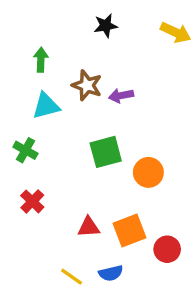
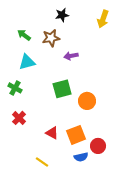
yellow arrow: (176, 32) -> (103, 19), turned 84
green arrow: (41, 60) -> (24, 35), turned -56
brown star: (87, 85) -> (51, 38), moved, turned -30
red triangle: (89, 227) -> (52, 133), turned 32
blue semicircle: (111, 273) -> (81, 157), moved

